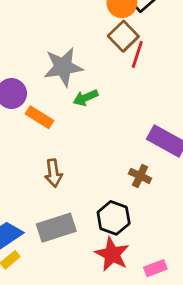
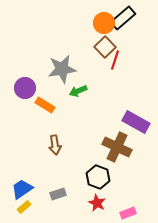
brown cross: (140, 176) -> (117, 147), size x1.8
gray rectangle: (56, 228) -> (58, 194), moved, size x0.6
red star: (112, 254) -> (97, 203), size x0.7

